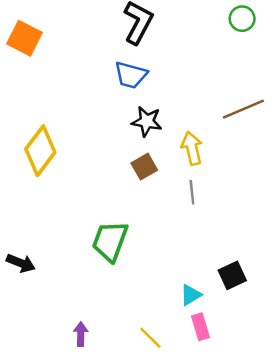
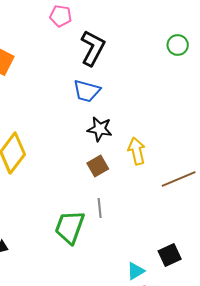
brown line: (243, 109) -> (179, 179), moved
gray line: (192, 192) -> (100, 208), moved

